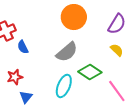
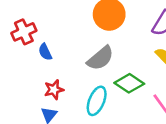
red star: (15, 77) -> (54, 90), moved

